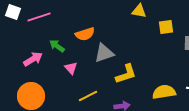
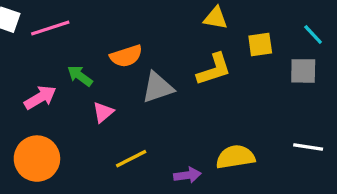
pink triangle: (71, 68) -> (103, 112), turned 32
yellow L-shape: (126, 74) -> (214, 69), moved
yellow semicircle: (164, 92) -> (235, 157), moved

